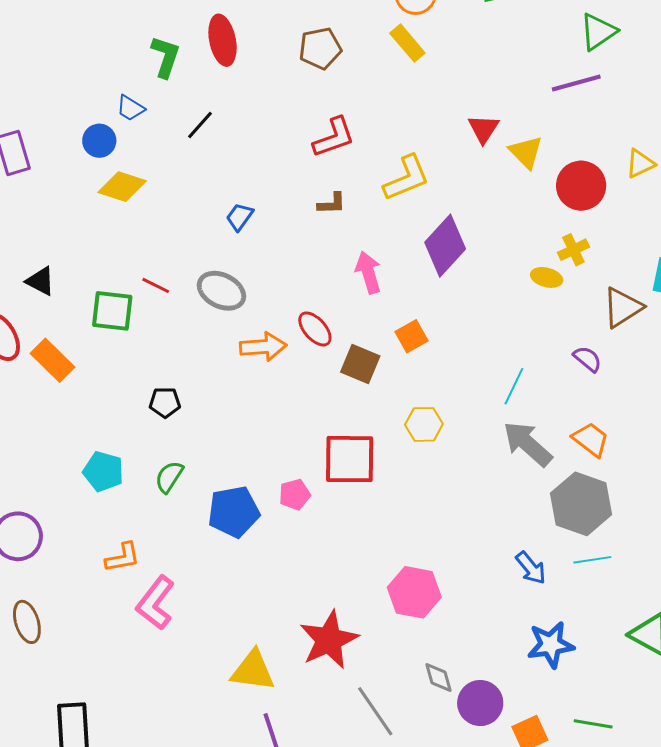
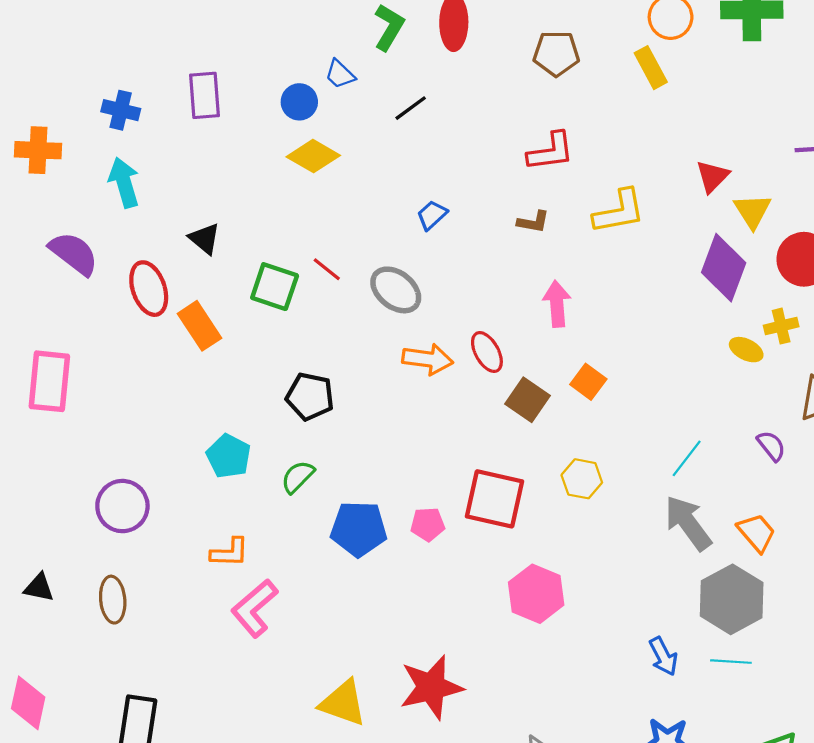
purple diamond: (445, 246) -> (724, 268), moved, turned -34
orange square: (411, 336) -> (588, 382), turned -36
black pentagon: (165, 402) -> (310, 396), size x1.4
pink hexagon: (414, 592) -> (536, 594), moved

